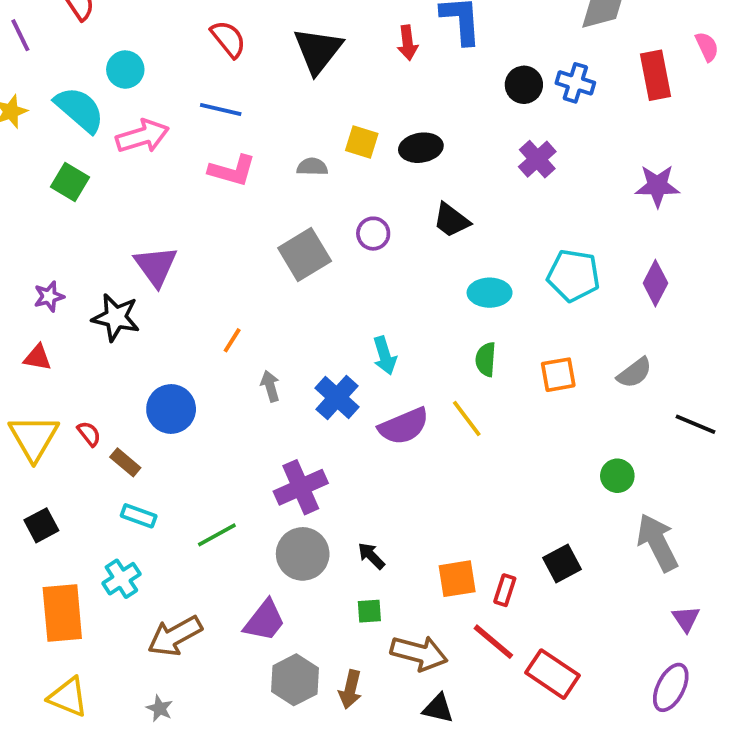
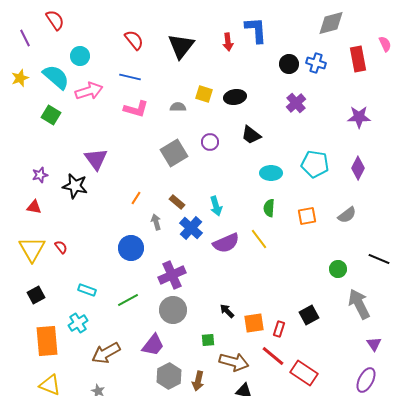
blue circle: (171, 409) -> (131, 248), moved
black line: (696, 424) -> (379, 259), moved
brown rectangle: (125, 462) -> (177, 202), moved
black arrow: (371, 556) -> (227, 311), moved

